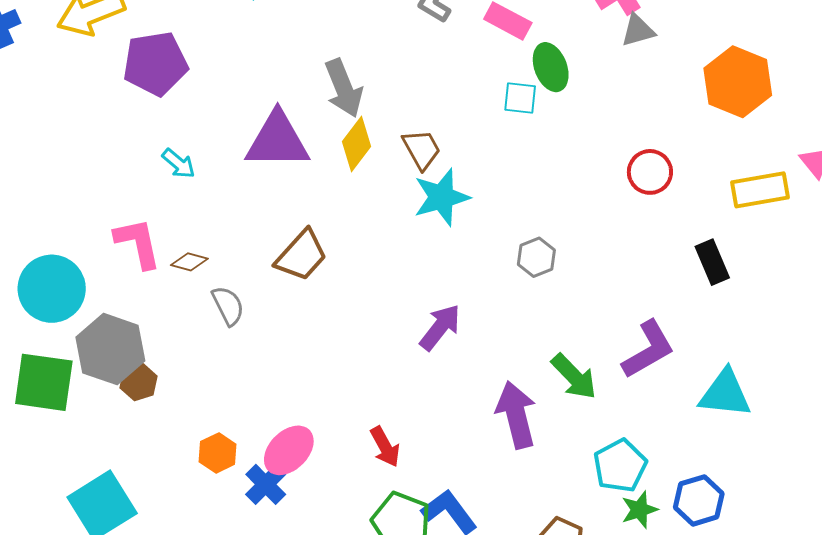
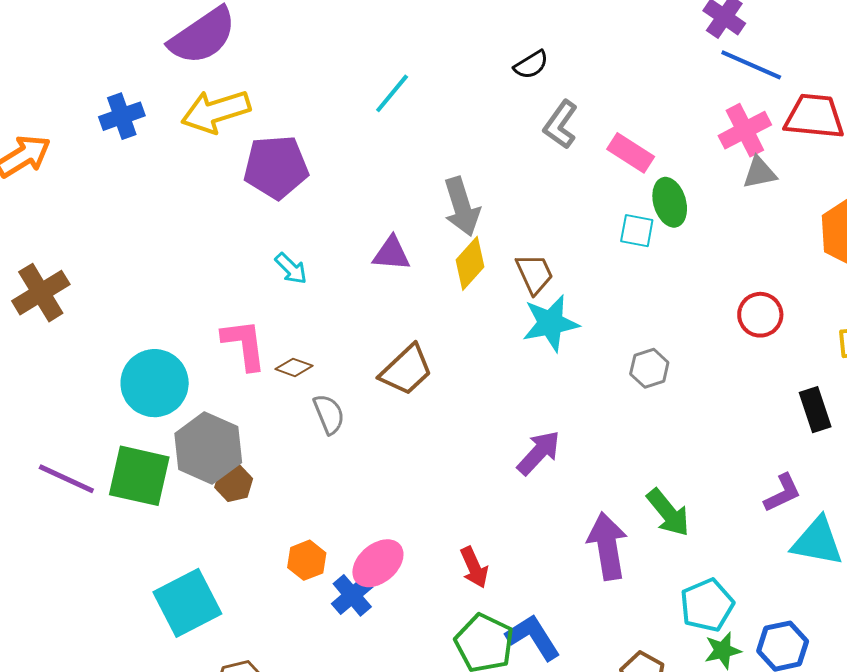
purple triangle: (277, 140) -> (392, 253), size x0.6
gray hexagon: (536, 257) -> (649, 368), moved
purple L-shape: (648, 349) -> (782, 493), moved, size x0.7

